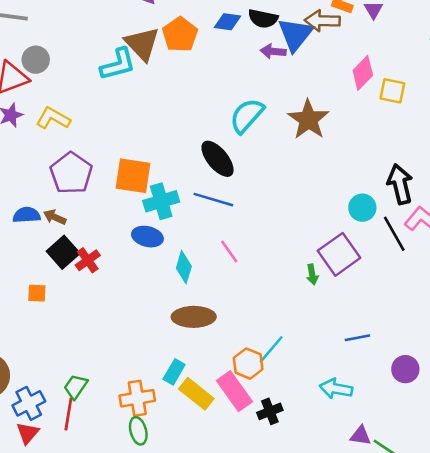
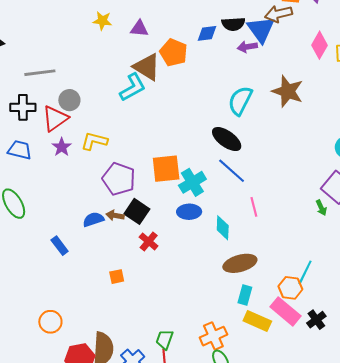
blue line: (213, 200) -> (232, 171), turned 40
black square: (63, 252) -> (137, 211), moved
pink line: (229, 252) -> (254, 207), turned 36
cyan rectangle: (174, 372) -> (245, 295), moved

